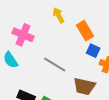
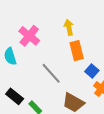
orange rectangle: (85, 31) -> (77, 51), moved

